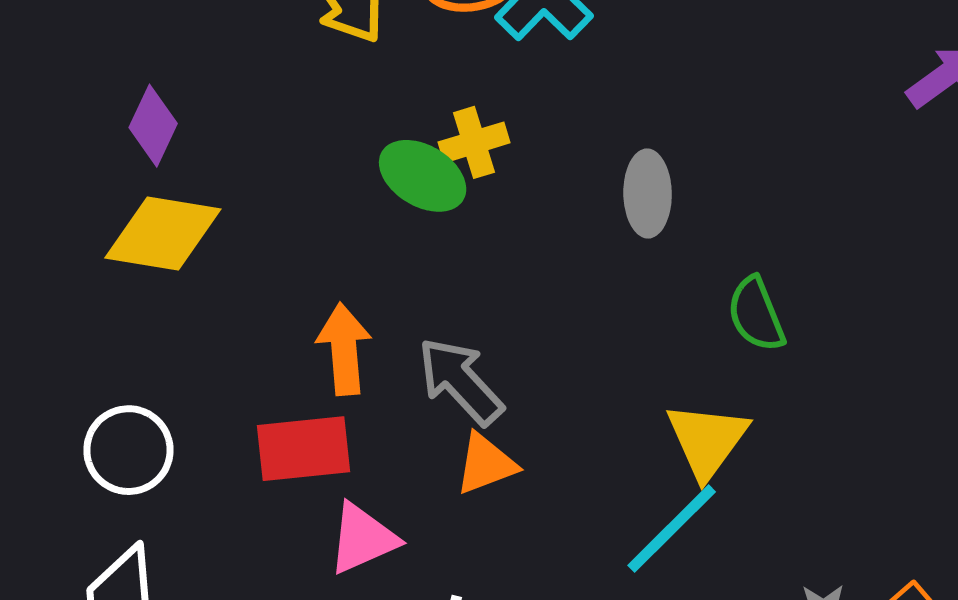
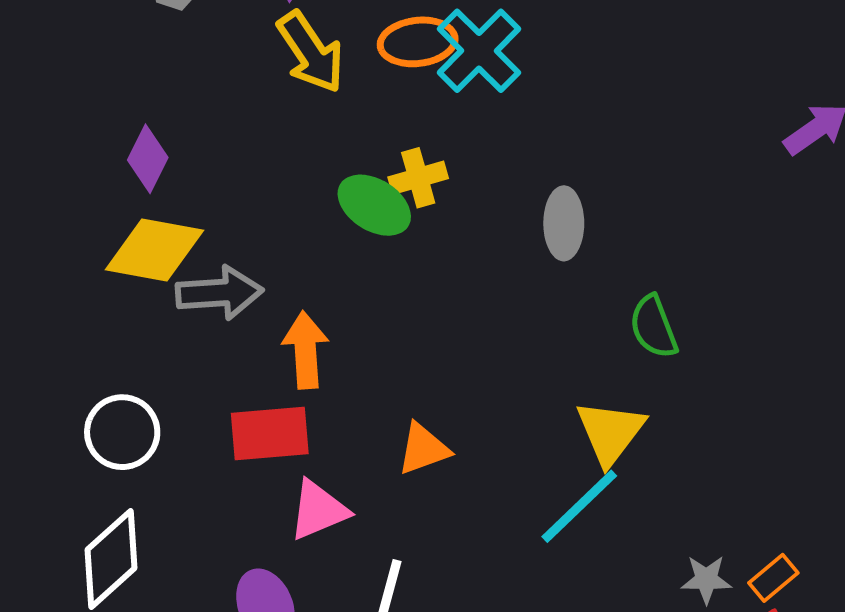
gray arrow: (460, 381) -> (219, 293), moved, turned 128

